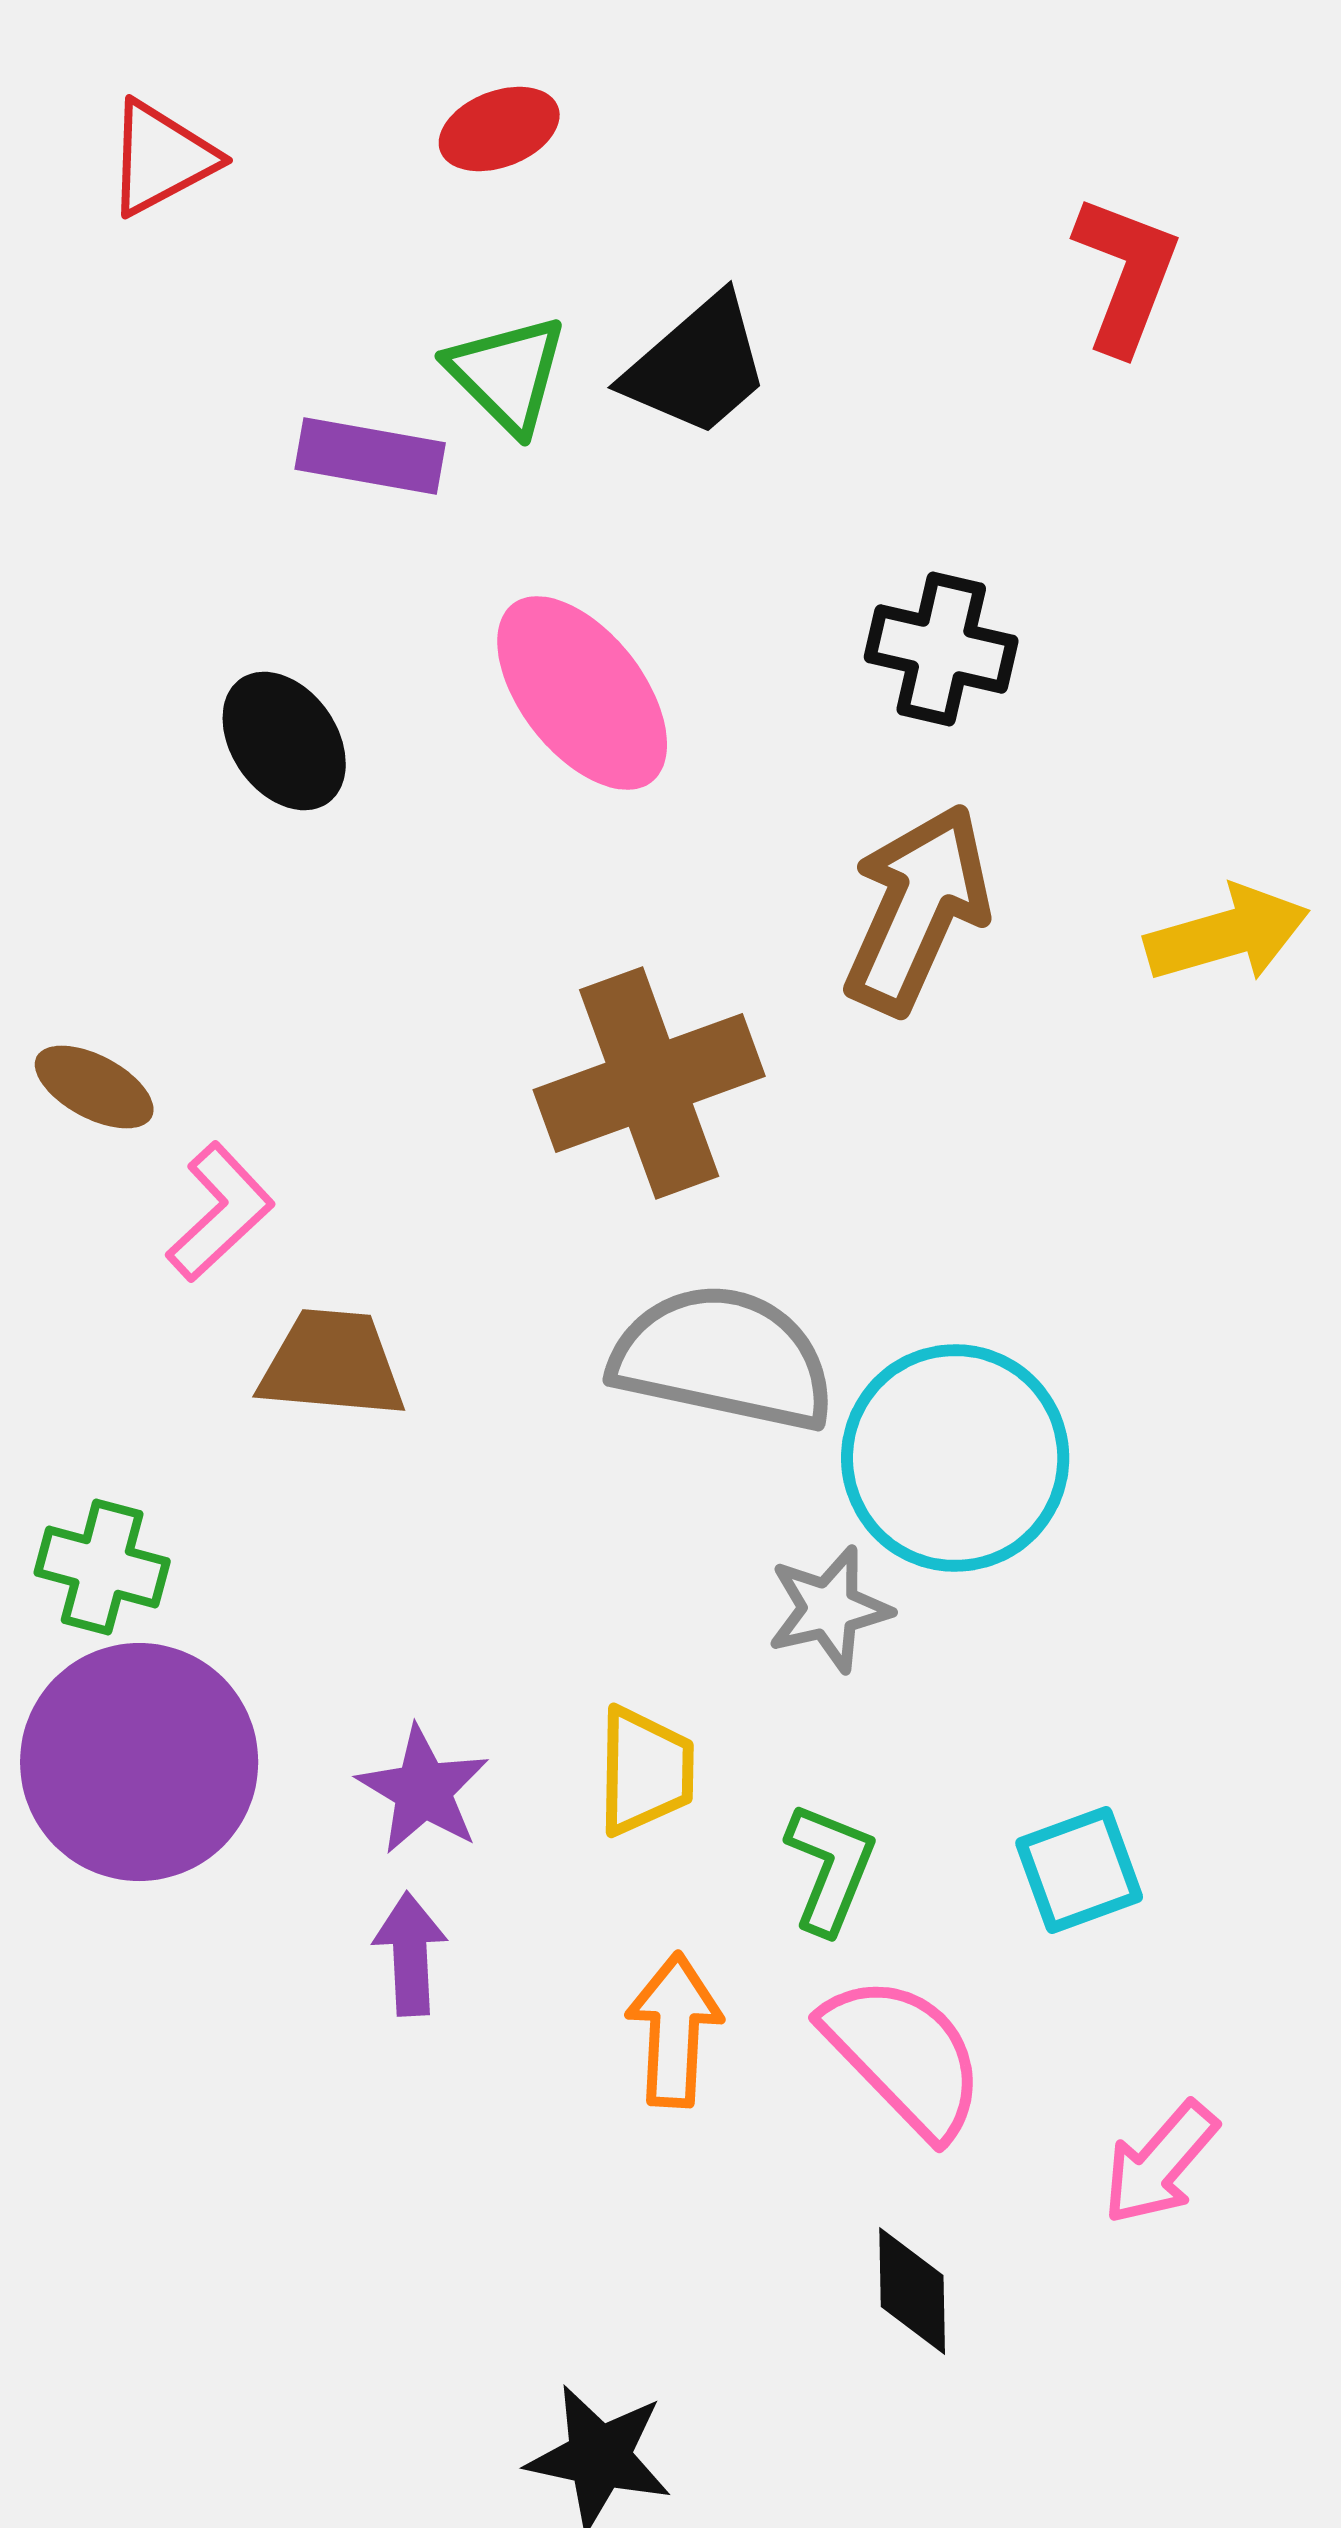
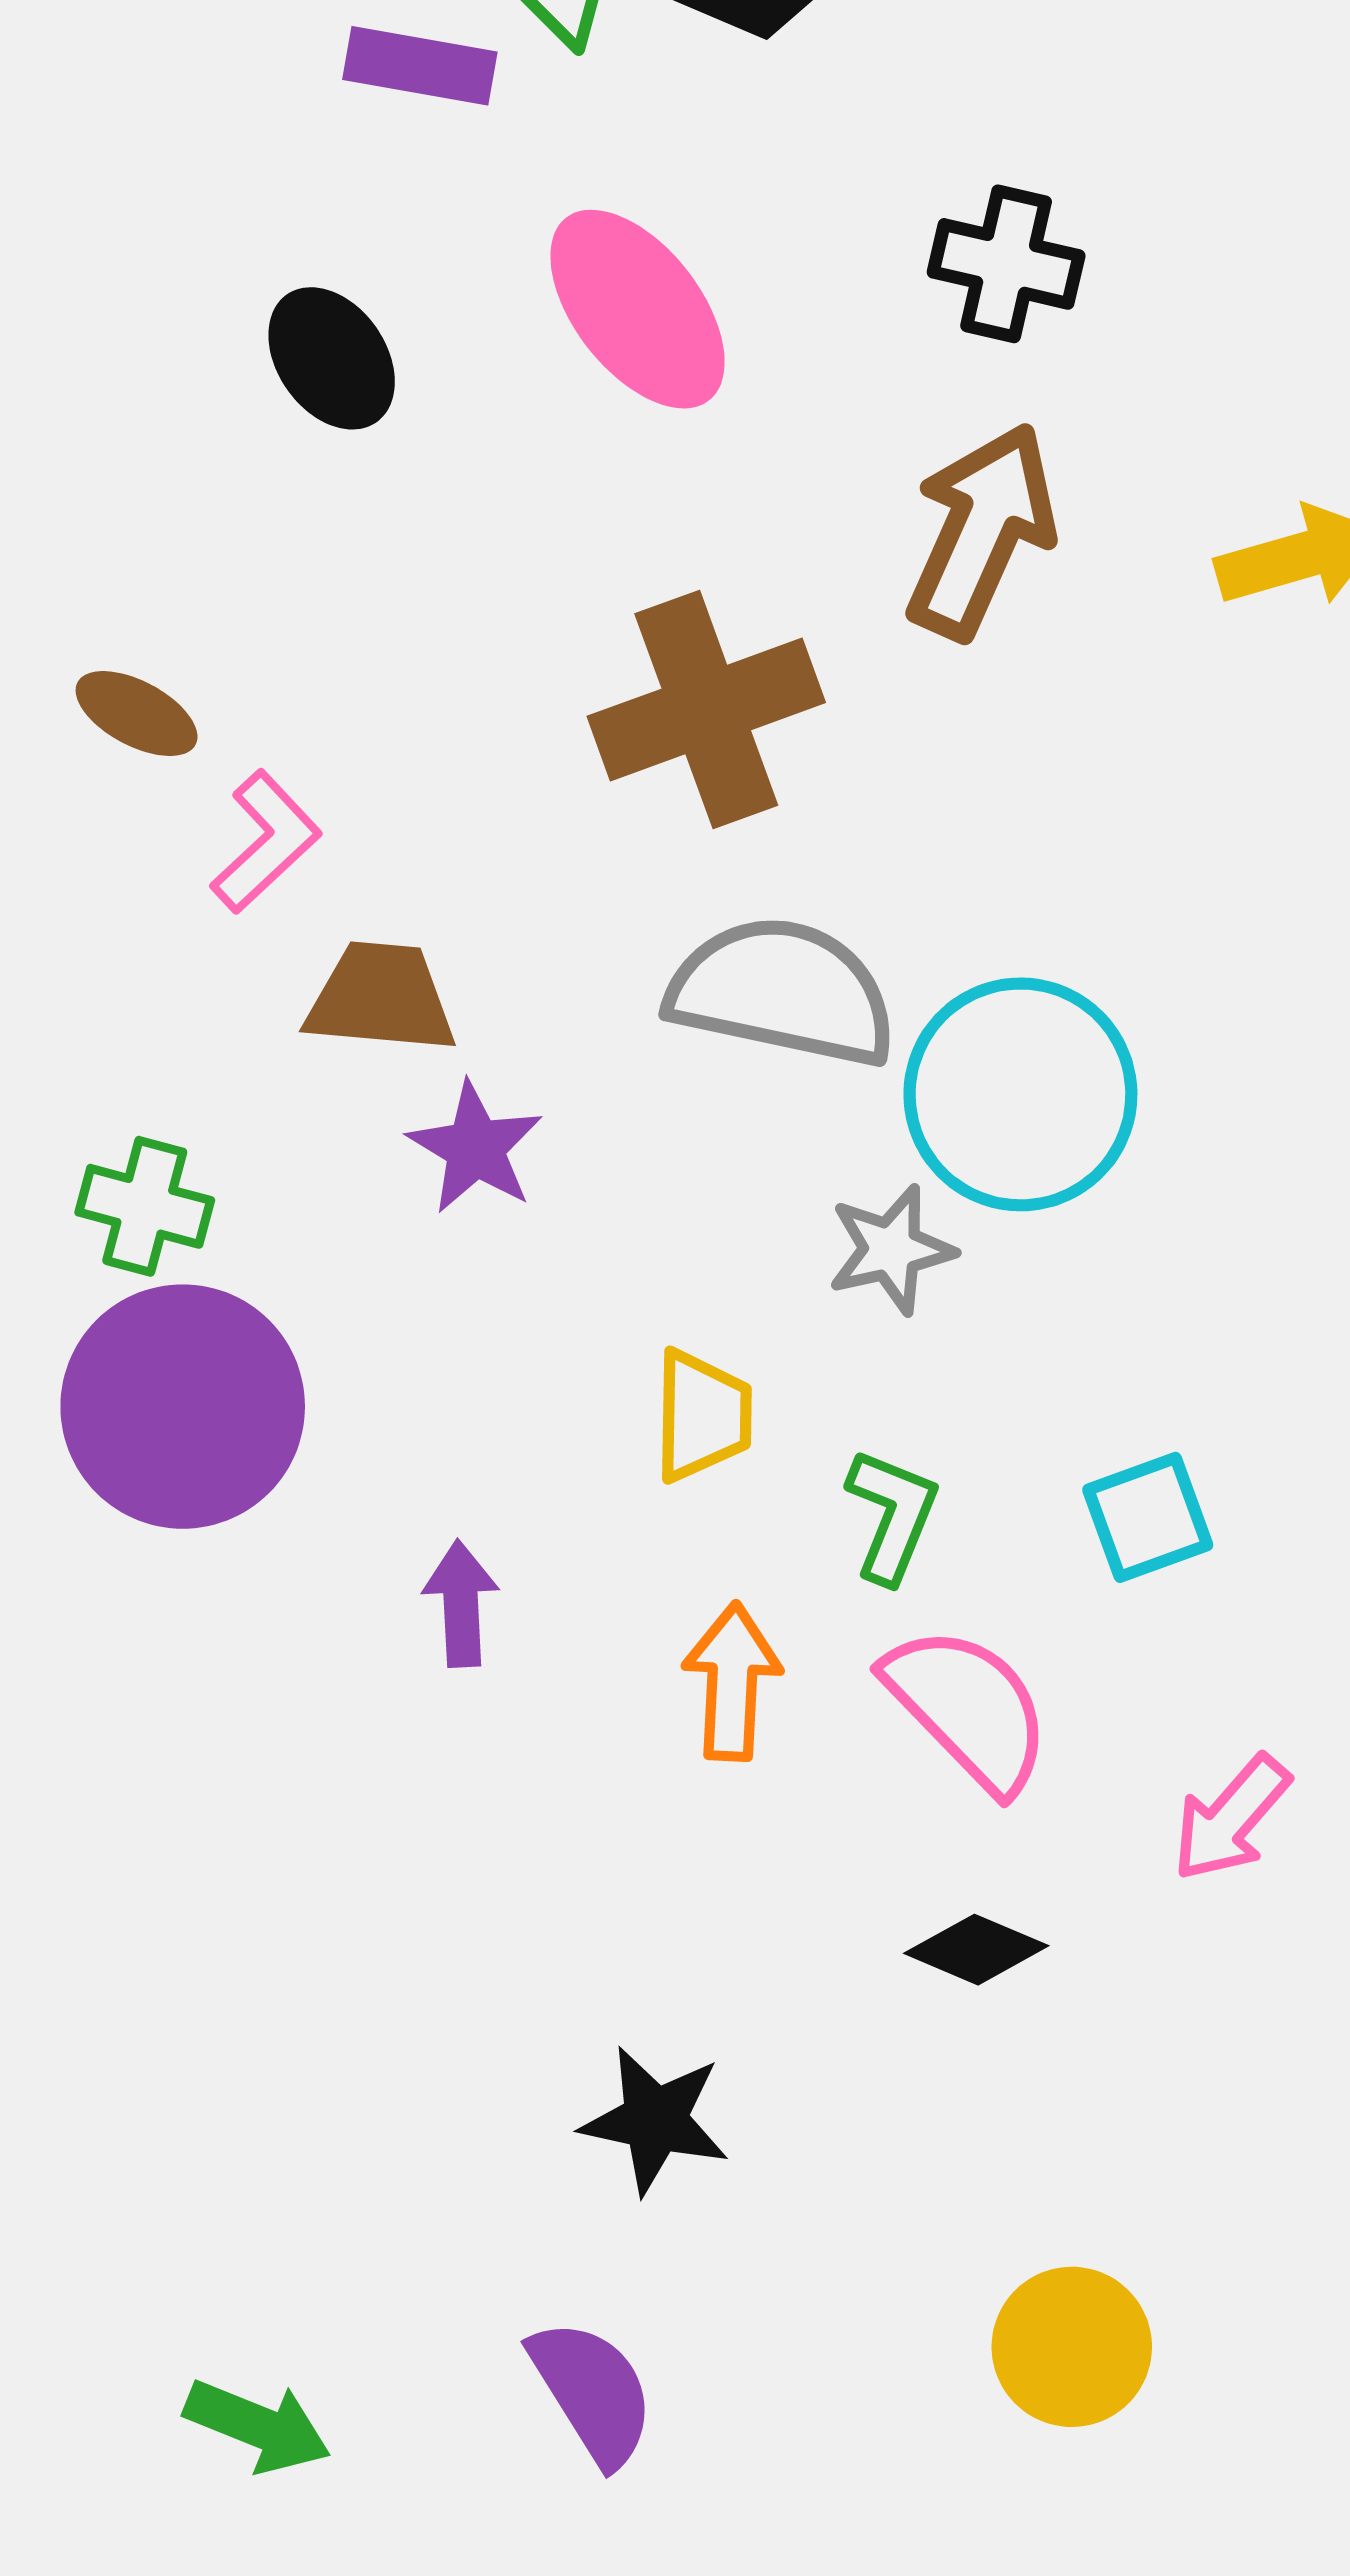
purple star: (423, 1790) -> (475, 1148), moved
black diamond: (912, 2291) -> (976, 1950), turned -66

